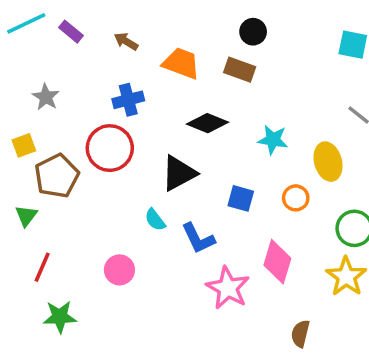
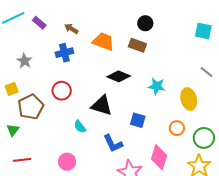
blue cross: (128, 100) -> (64, 53), moved
red circle: (110, 148) -> (62, 91), size x0.7
black triangle: (179, 173) -> (102, 105), turned 45
orange circle: (296, 198) -> (177, 128), moved
cyan semicircle: (155, 220) -> (80, 127), moved
red line: (42, 267) -> (22, 160), turned 60

